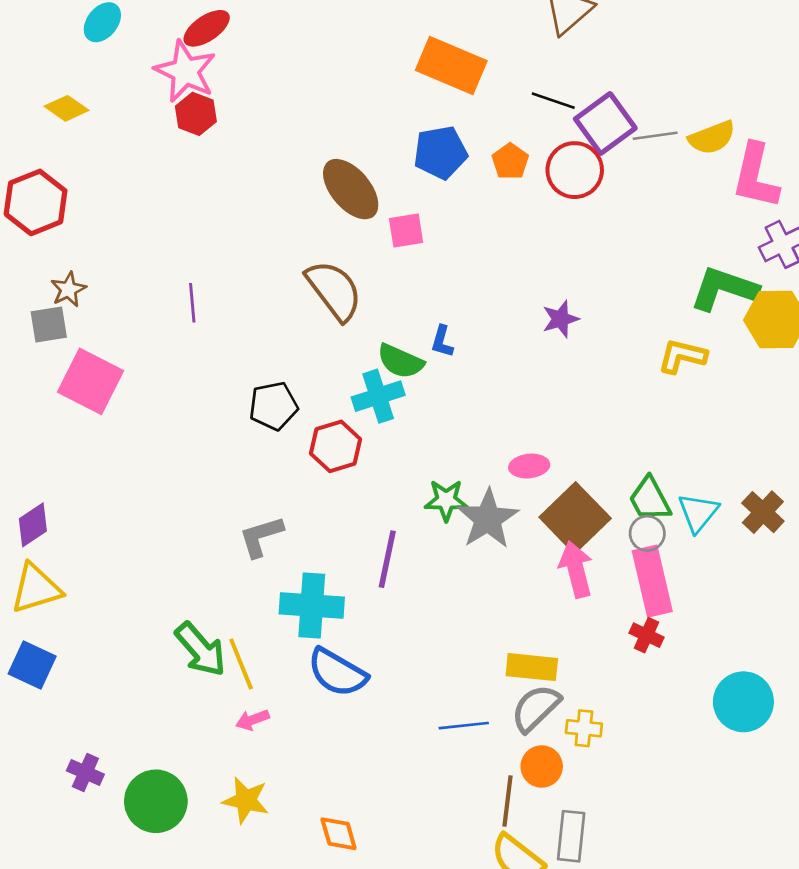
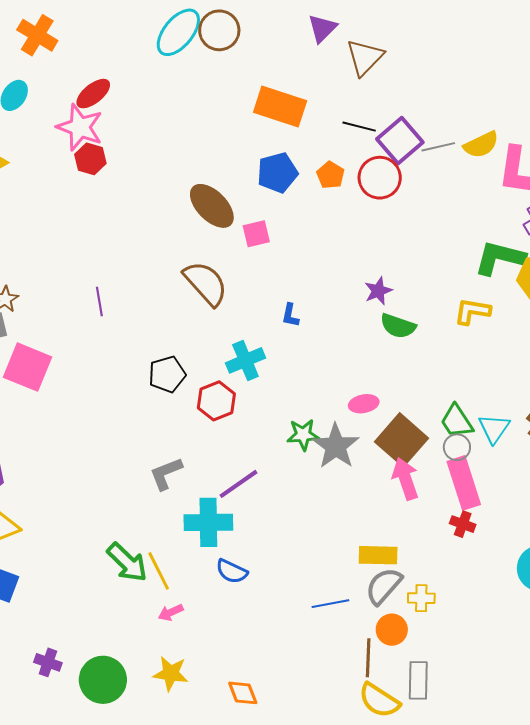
green semicircle: (400, 361) -> (398, 326), moved
purple line: (387, 559) -> (238, 484), moved, turned 48
blue semicircle: (337, 672) -> (232, 571), size x0.7

